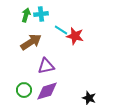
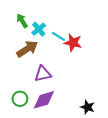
cyan cross: (41, 14) -> (39, 29), moved, turned -32
green arrow: (26, 15) -> (22, 21), turned -48

